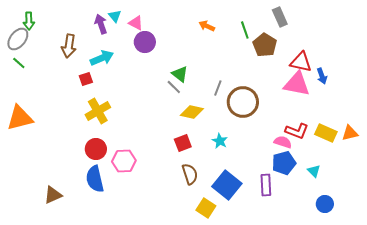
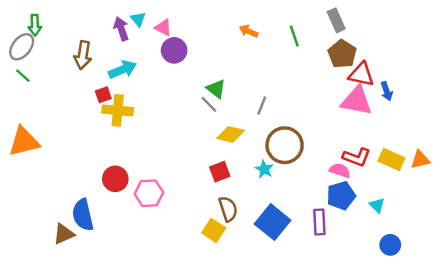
brown pentagon: (265, 45) -> (342, 54), moved
brown circle: (243, 102) -> (285, 145), moved
yellow cross: (98, 111) -> (118, 110), moved, turned 35
blue semicircle: (95, 179) -> (83, 215), moved
yellow square: (206, 208) -> (214, 230), moved

